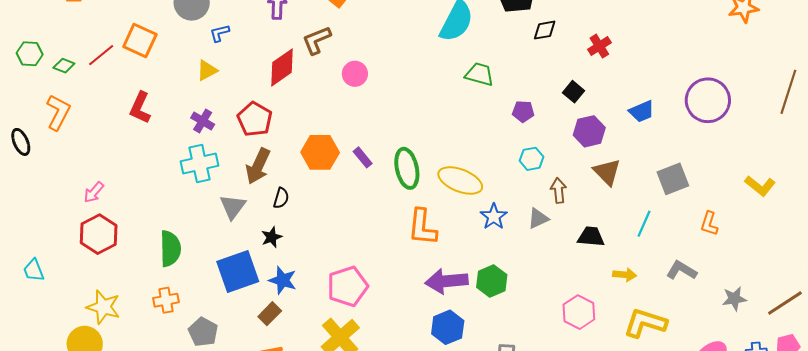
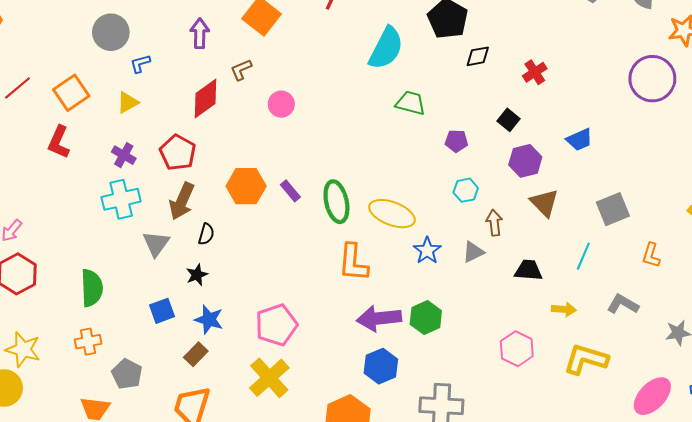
orange square: (140, 40) -> (71, 93), moved, turned 32
brown L-shape: (317, 40) -> (241, 70), size x0.7
purple circle: (708, 100) -> (652, 79), moved
blue square: (238, 271) -> (162, 311), size x0.6

